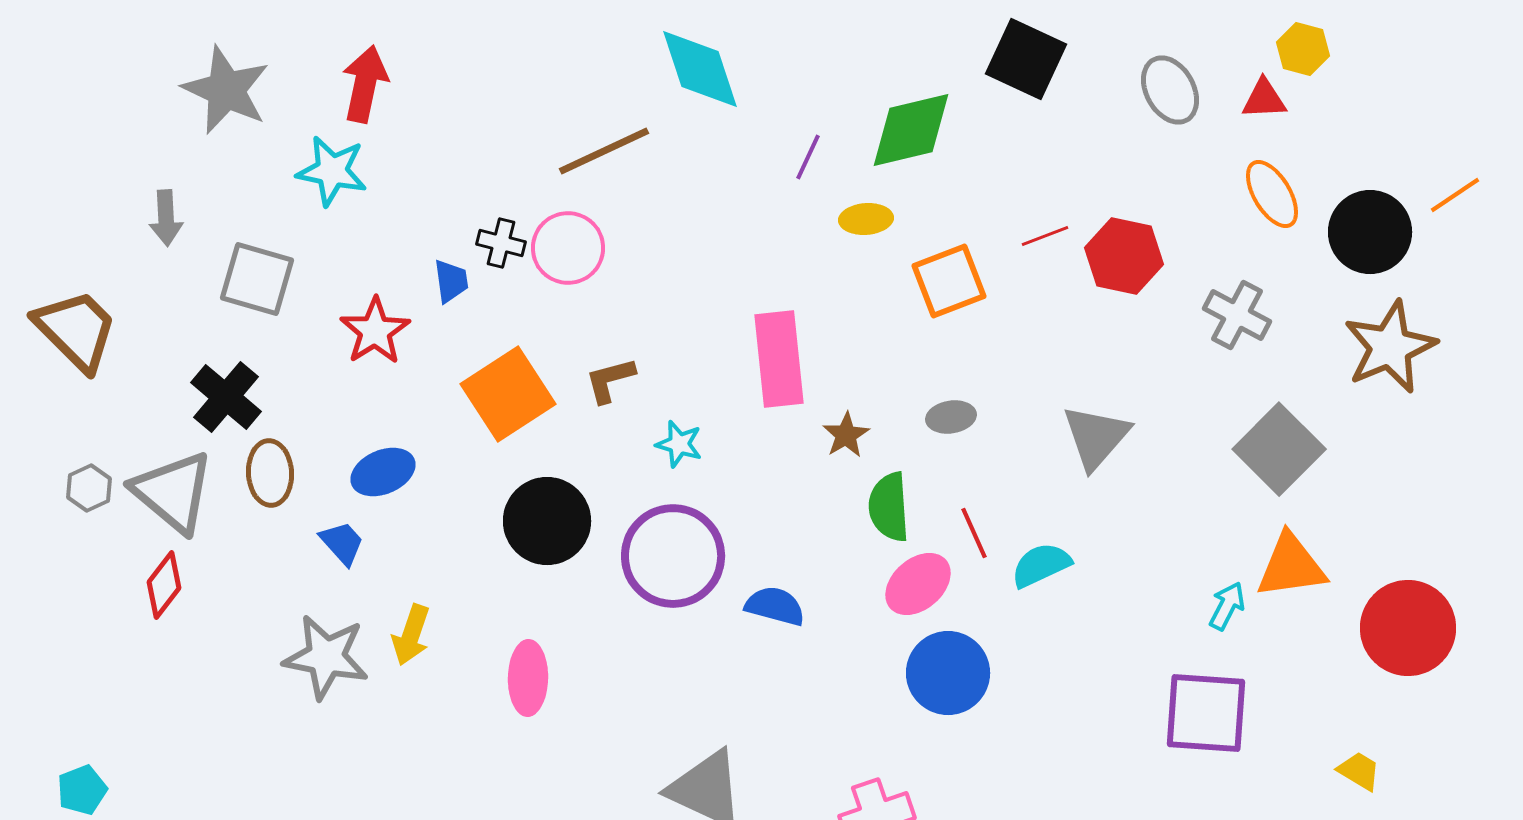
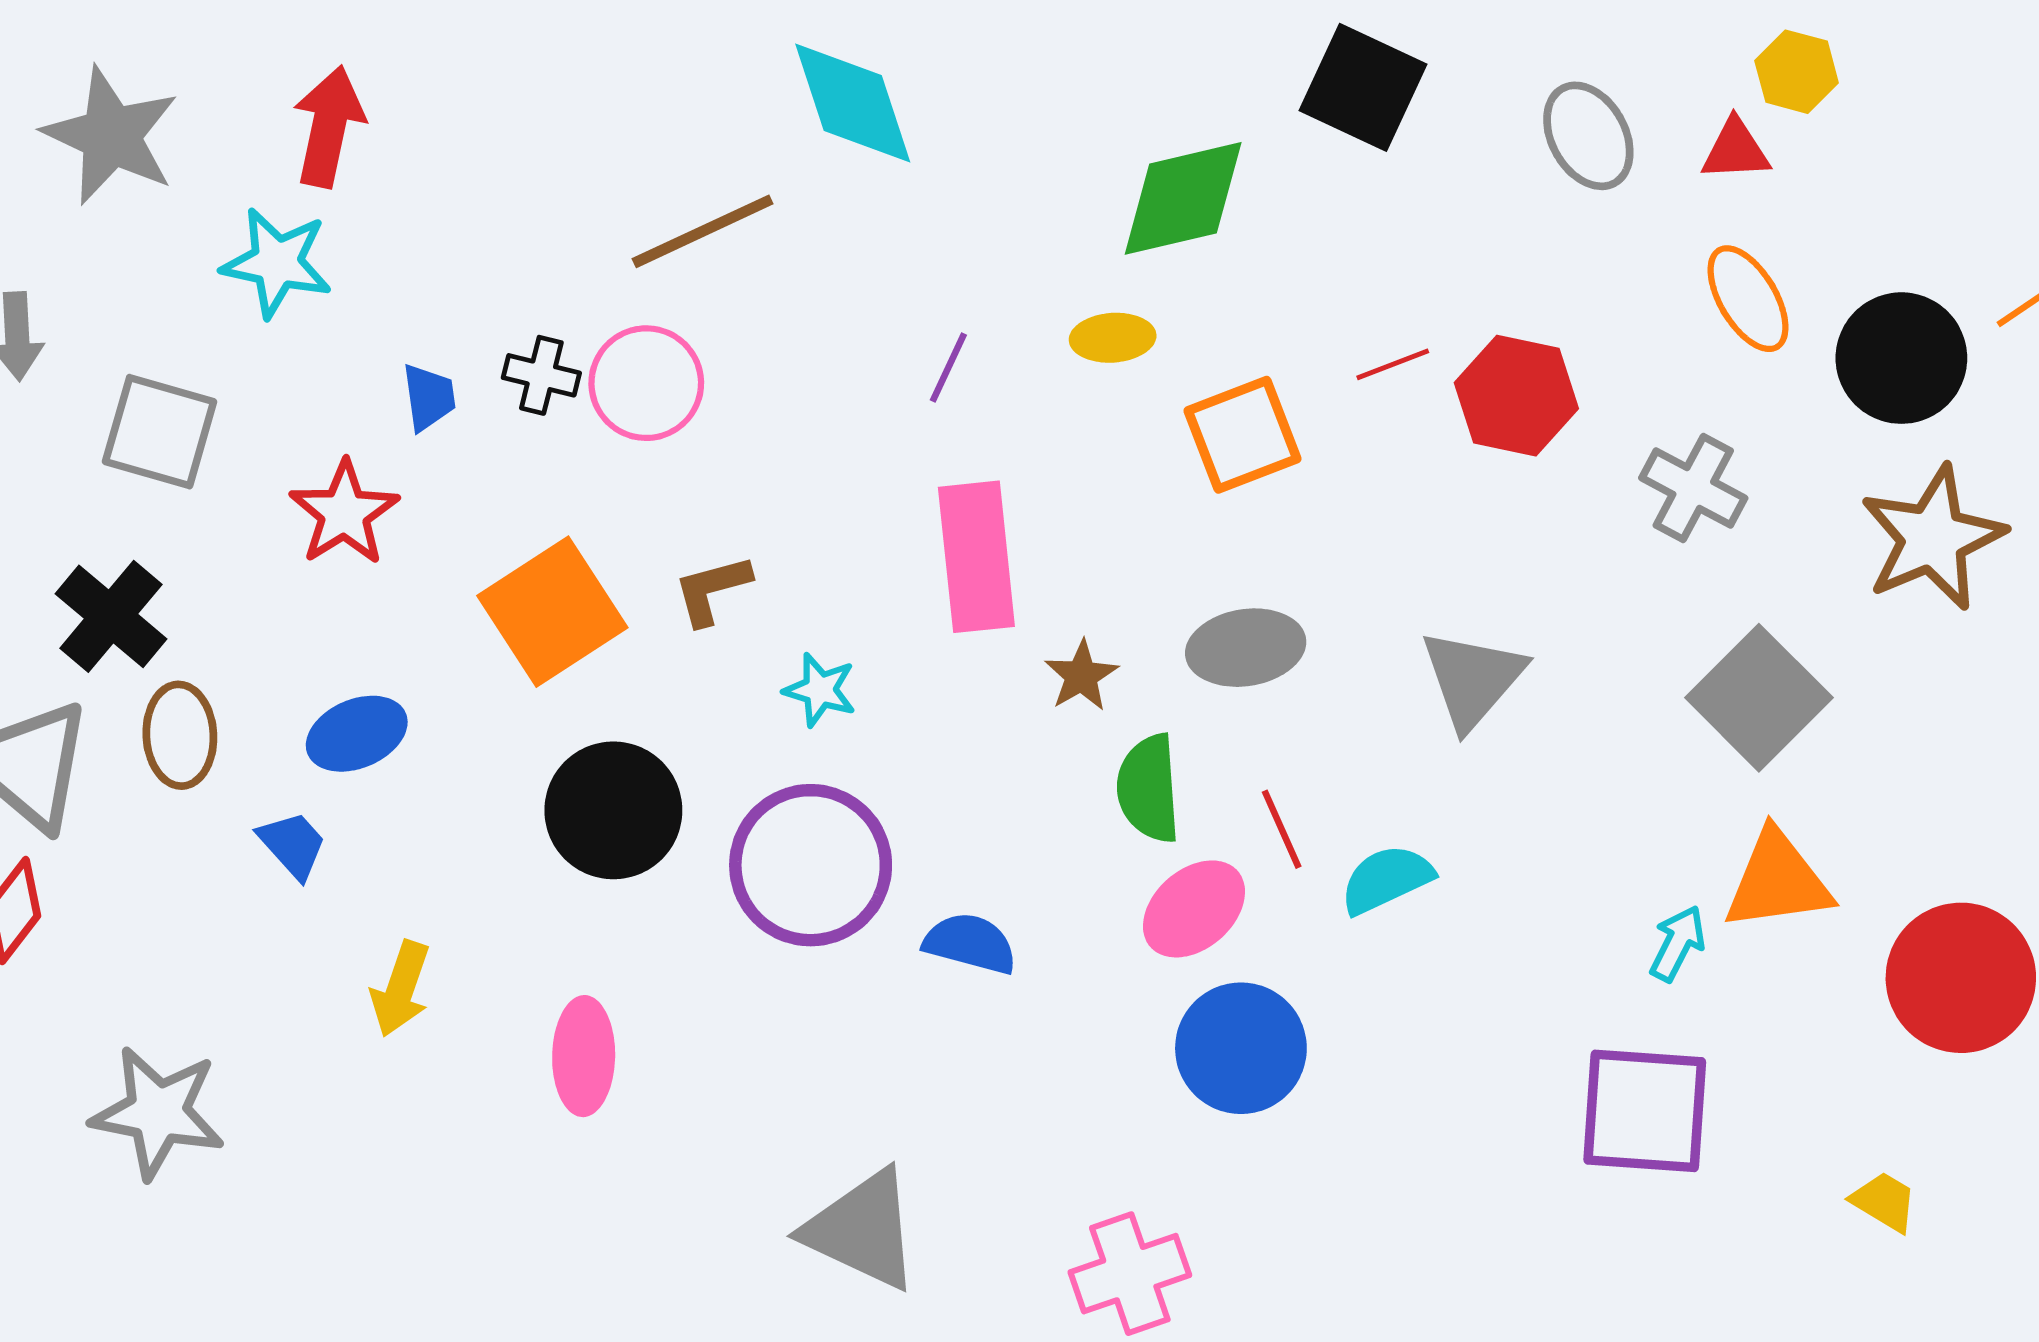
purple line: (808, 157) -> (948, 367), moved
blue trapezoid: (451, 281) -> (429, 397), moved
gray ellipse: (951, 417) -> (1246, 648), size x1.5
gray star: (326, 657) -> (158, 1112), moved

